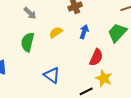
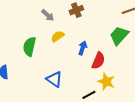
gray arrow: (30, 13) -> (48, 15), moved
blue arrow: (84, 32) -> (83, 48), moved

